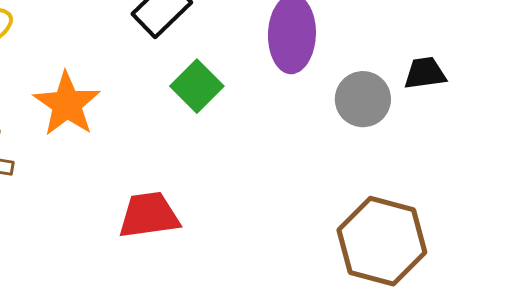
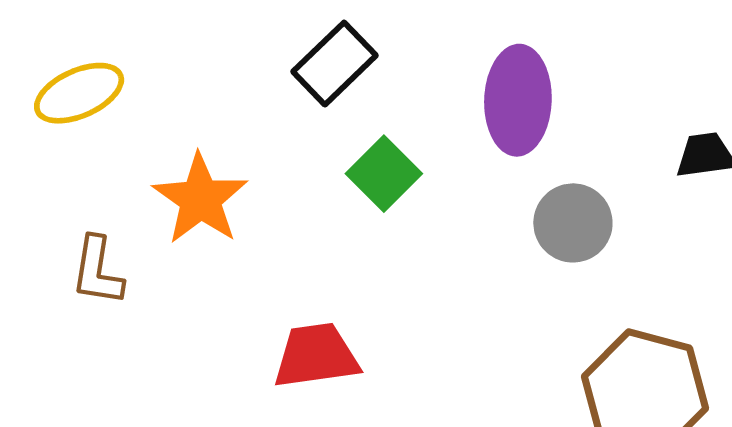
gray circle: (363, 99) -> (573, 223), moved

